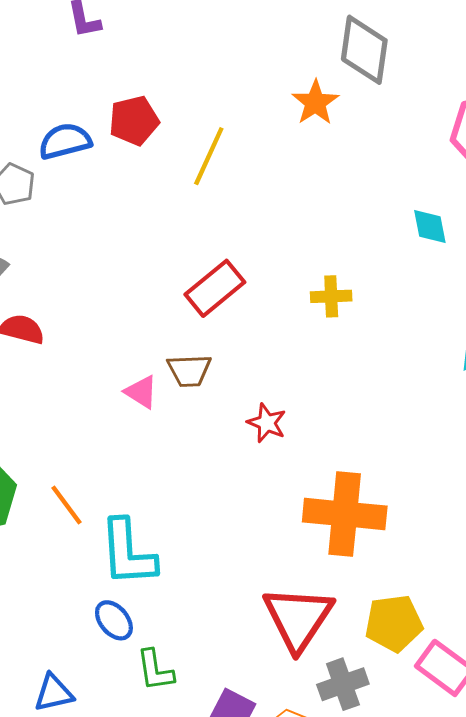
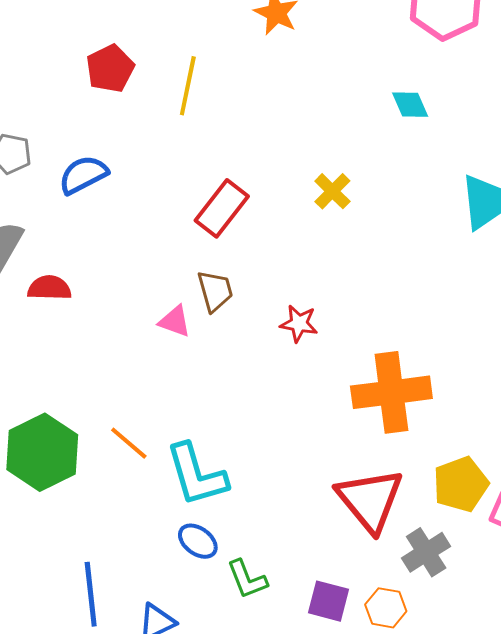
blue semicircle: (65, 141) -> (83, 175), moved
yellow cross: (331, 296) -> (332, 191), turned -30
brown trapezoid: (189, 370) -> (215, 291), turned -90

